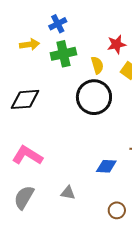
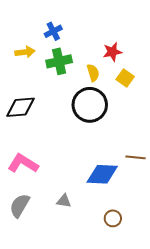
blue diamond: (106, 166) -> (102, 174), size x1.5

